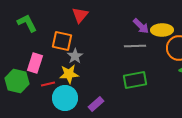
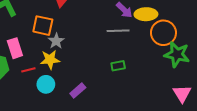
pink rectangle: (35, 63) -> (15, 48), turned -36
green rectangle: (135, 80) -> (118, 66), size x0.6
cyan circle: (65, 98) -> (46, 84), size x0.7

